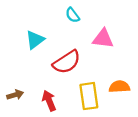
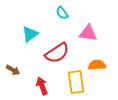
orange semicircle: (119, 87) -> (97, 65), moved
brown arrow: (15, 95) -> (13, 70), moved, turned 48

